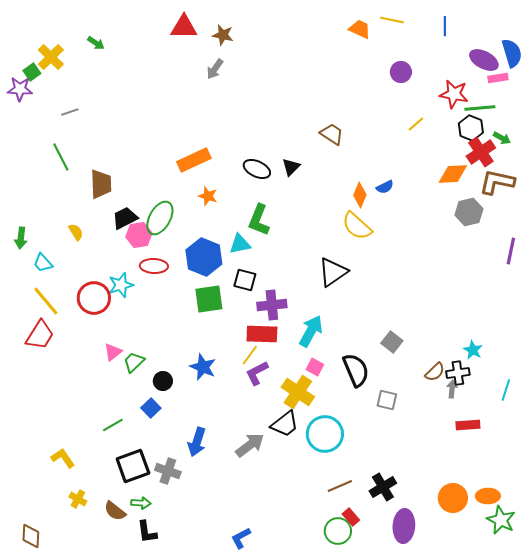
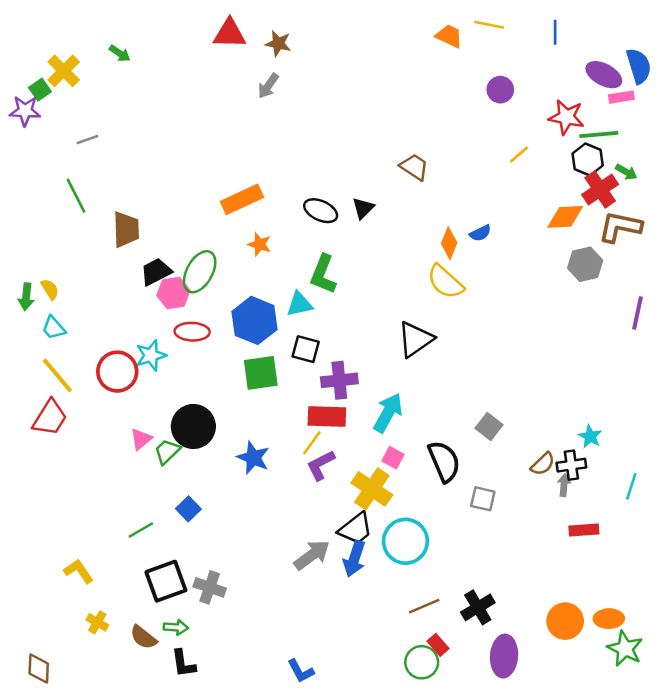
yellow semicircle: (76, 232) -> (50, 289), moved
black circle: (163, 381) -> (193, 426), moved, size x1.8
blue arrow: (197, 442) -> (354, 559), moved
blue L-shape: (241, 538) -> (301, 671), turned -90

